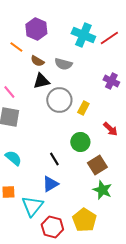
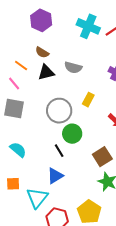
orange line: (16, 47) -> (21, 65), moved
gray semicircle: (63, 64) -> (73, 67), moved
gray circle: (59, 100) -> (59, 111), moved
green circle: (80, 142) -> (72, 134), moved

